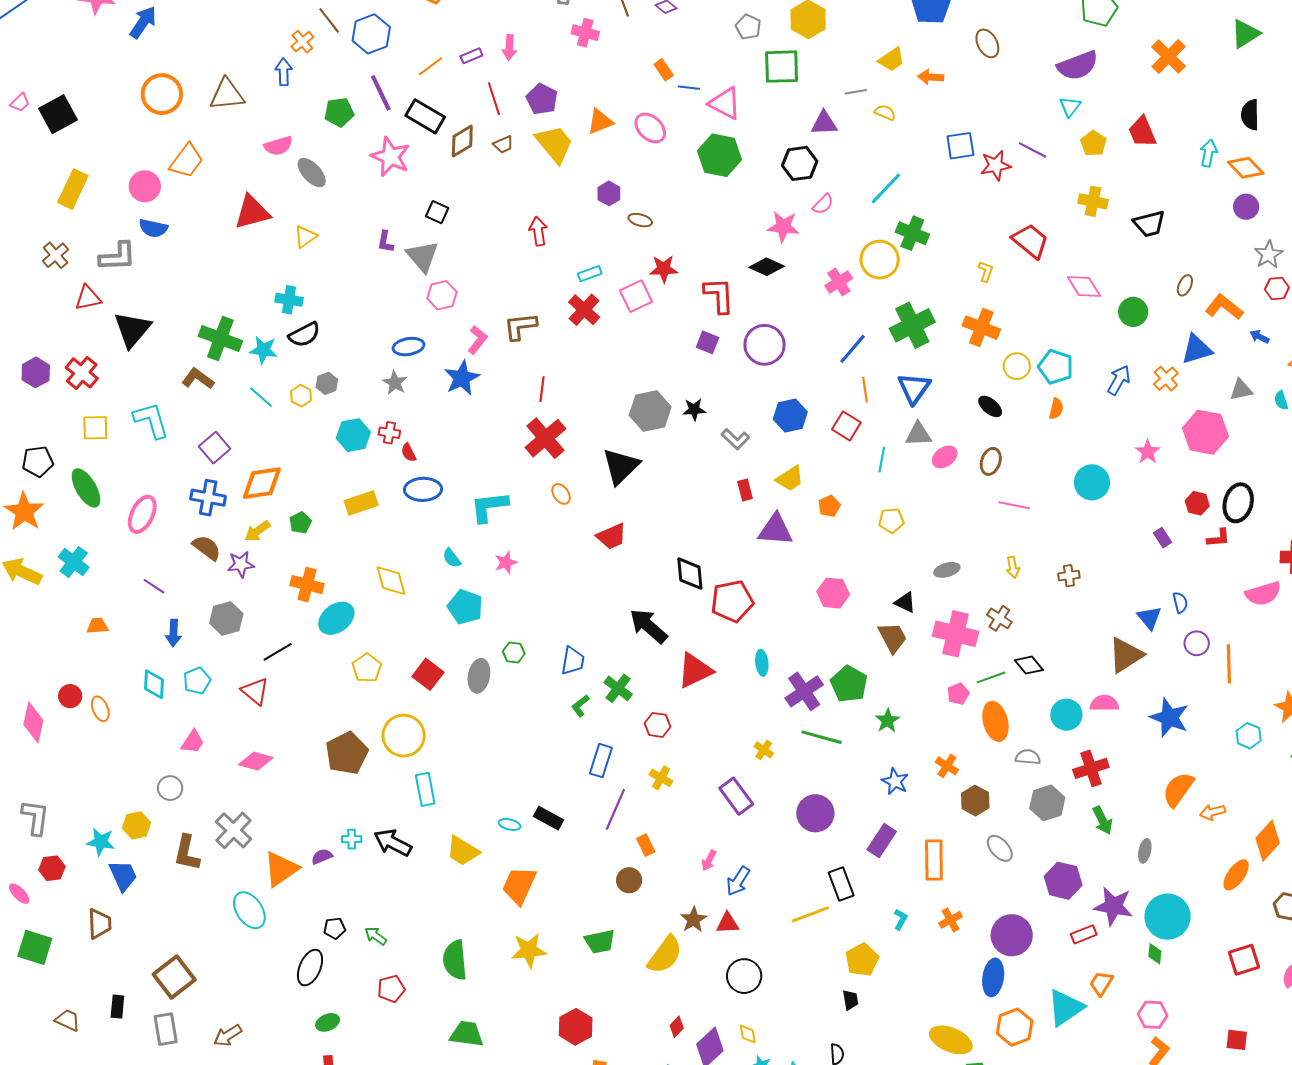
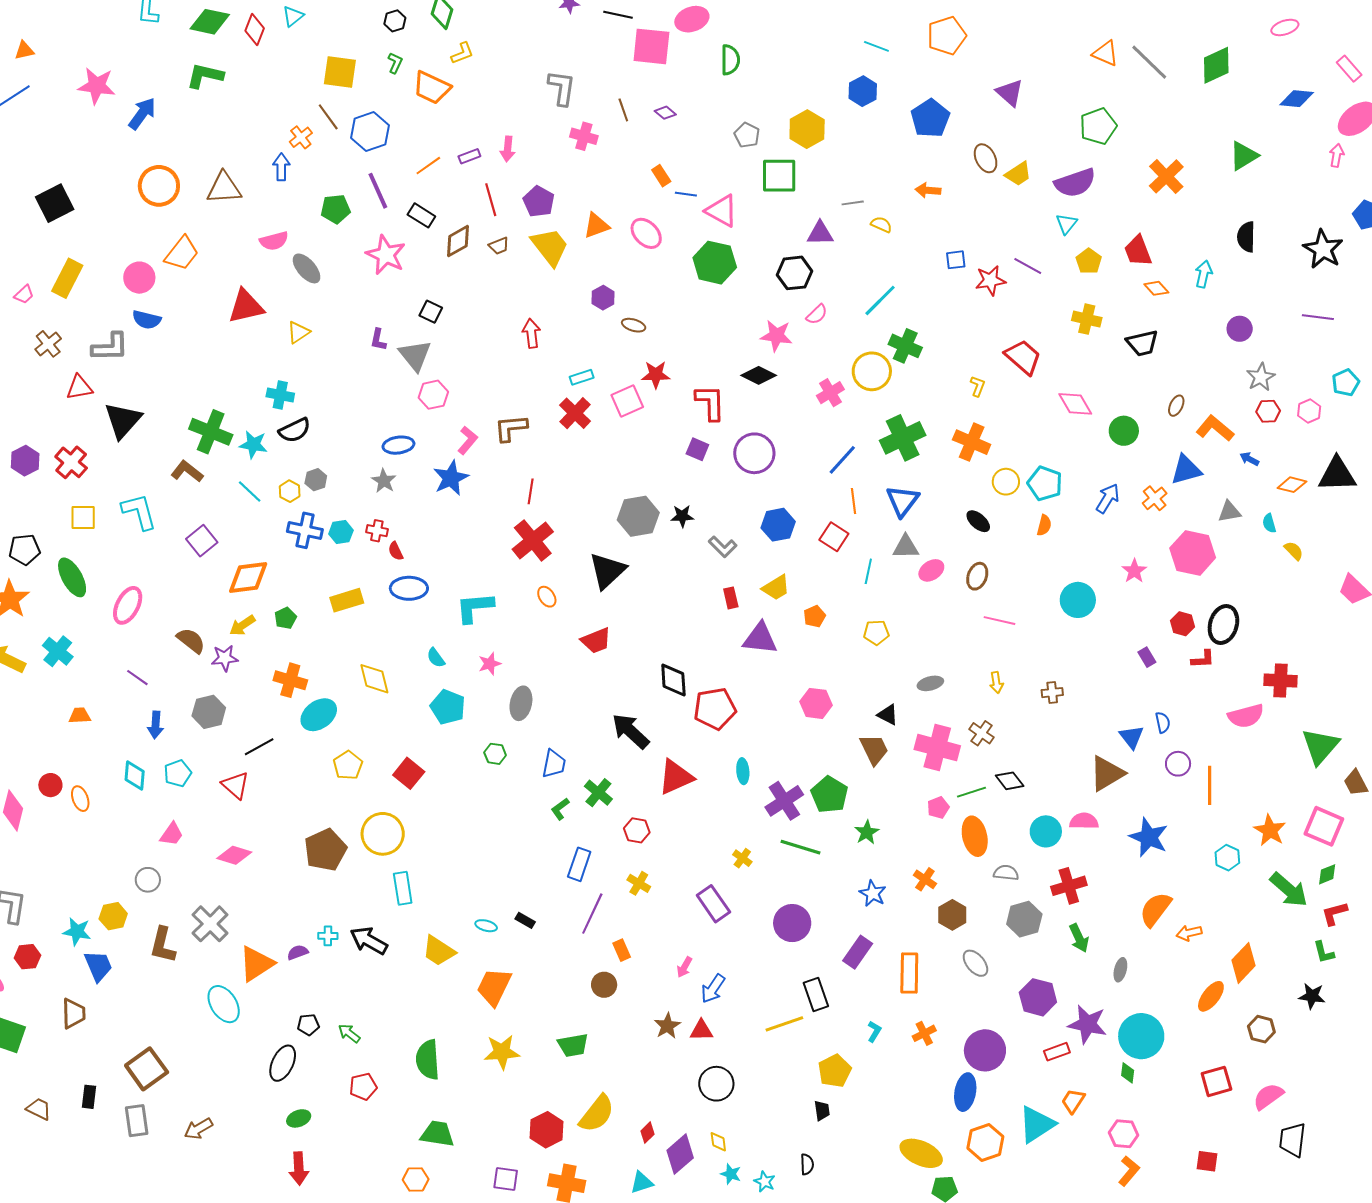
yellow trapezoid: (892, 59) -> (1018, 174), moved
pink trapezoid: (20, 103) -> (24, 295), moved
black rectangle: (425, 116) -> (421, 215), size x0.7
blue square: (960, 146) -> (956, 260), size x0.7
orange diamond: (1246, 168) -> (1156, 288), moved, size x0.7
cyan hexagon: (353, 435) -> (341, 532), size x0.7
blue cross: (208, 498) -> (305, 530), moved
gray ellipse: (479, 676) -> (521, 703), moved
black rectangle: (548, 818) -> (525, 920), size x0.7
yellow semicircle: (665, 955) -> (597, 1114), moved

